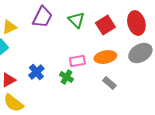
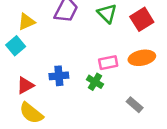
blue cross: (36, 72) -> (59, 76), turned 35
gray rectangle: (109, 83) -> (135, 105), moved

